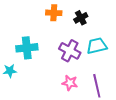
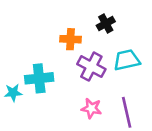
orange cross: (54, 13) -> (71, 39), moved
cyan cross: (27, 48) -> (39, 78), moved

